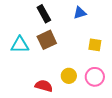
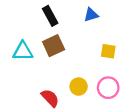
red semicircle: (44, 86) -> (50, 98), turned 30

